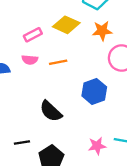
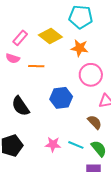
pink rectangle: (33, 35) -> (20, 38), turned -35

